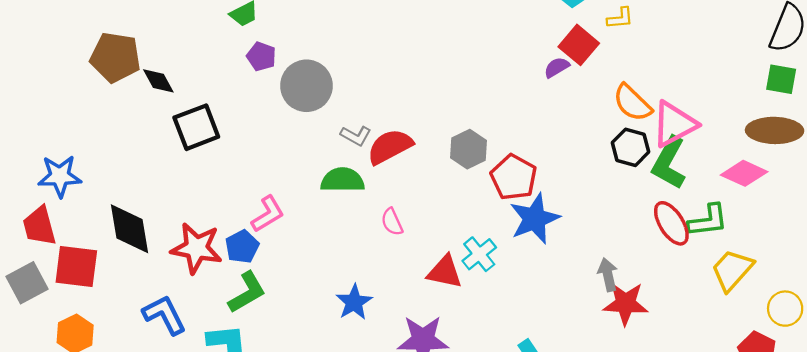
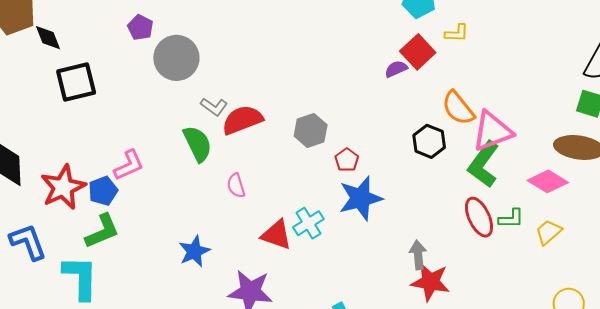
black hexagon: (631, 147) -> (429, 141), moved
red pentagon: (514, 177) -> (347, 160), size x0.6
green semicircle: (342, 180) -> (198, 144), turned 57
green L-shape: (708, 221) -> (511, 219), size x0.7
red star: (196, 248) -> (63, 187), turned 30
yellow trapezoid: (732, 270) -> (549, 232), moved, size x0.7

